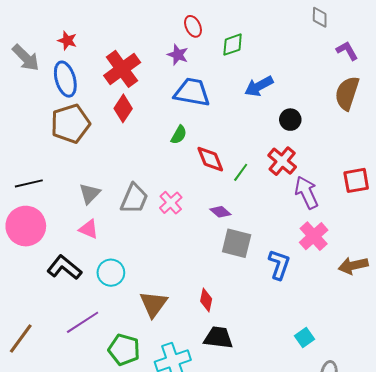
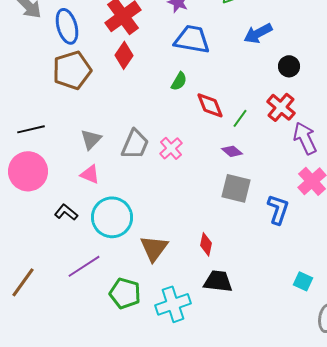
purple diamond: (220, 212) -> (232, 151), moved
black L-shape: (64, 268) -> (66, 212), size x0.7
cyan circle: (111, 273) -> (112, 217), size x1.5
cyan square: (304, 337) -> (303, 281), turned -30

